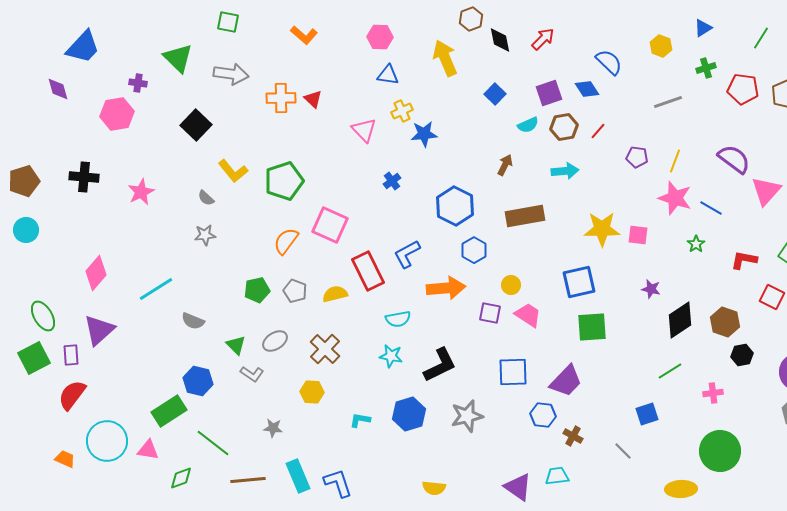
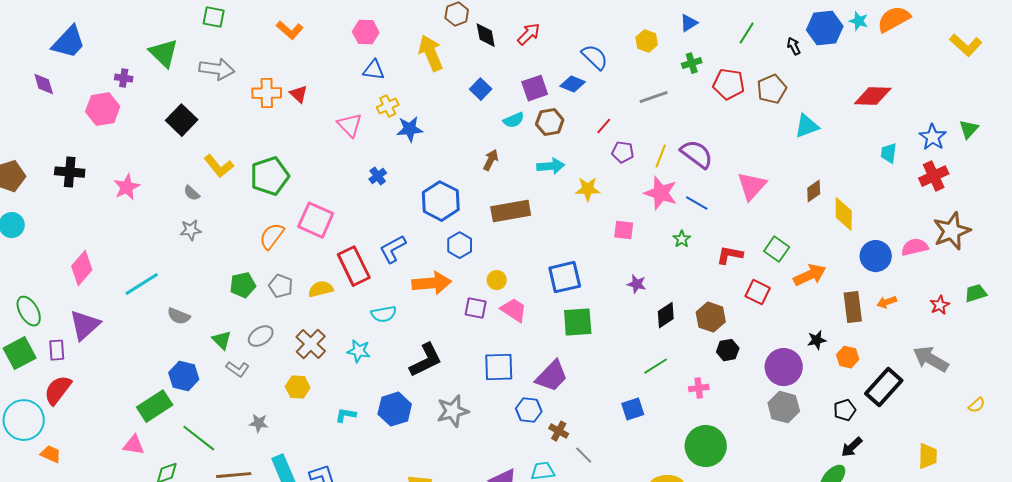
blue diamond: (587, 89) -> (573, 84), turned -35
red line: (598, 131) -> (604, 126), moved
purple semicircle: (734, 159) -> (697, 154), moved
yellow star: (602, 229) -> (588, 189), moved, size x0.7
black diamond: (680, 320) -> (666, 315), size x0.7
cyan star: (391, 356) -> (359, 351), moved
cyan circle: (107, 441) -> (24, 420), moved
gray line: (623, 451) -> (584, 455), moved

